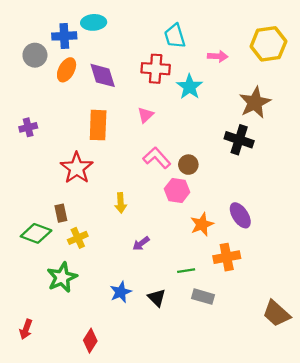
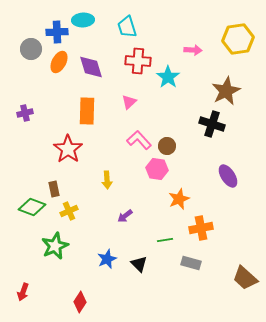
cyan trapezoid: (175, 36) -> (127, 27), moved
purple ellipse: (240, 215) -> (228, 176), moved
gray rectangle: (203, 297) -> (191, 263), moved

